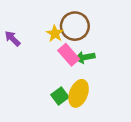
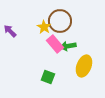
yellow ellipse: (79, 93) -> (84, 66), moved
green square: (60, 96) -> (48, 77), turned -32

